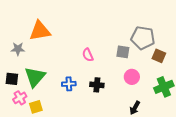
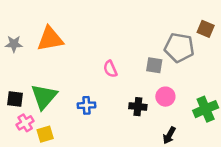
gray star: (18, 49) -> (14, 44), moved
brown square: (159, 56) -> (206, 29), moved
black cross: (97, 85) -> (138, 107), moved

